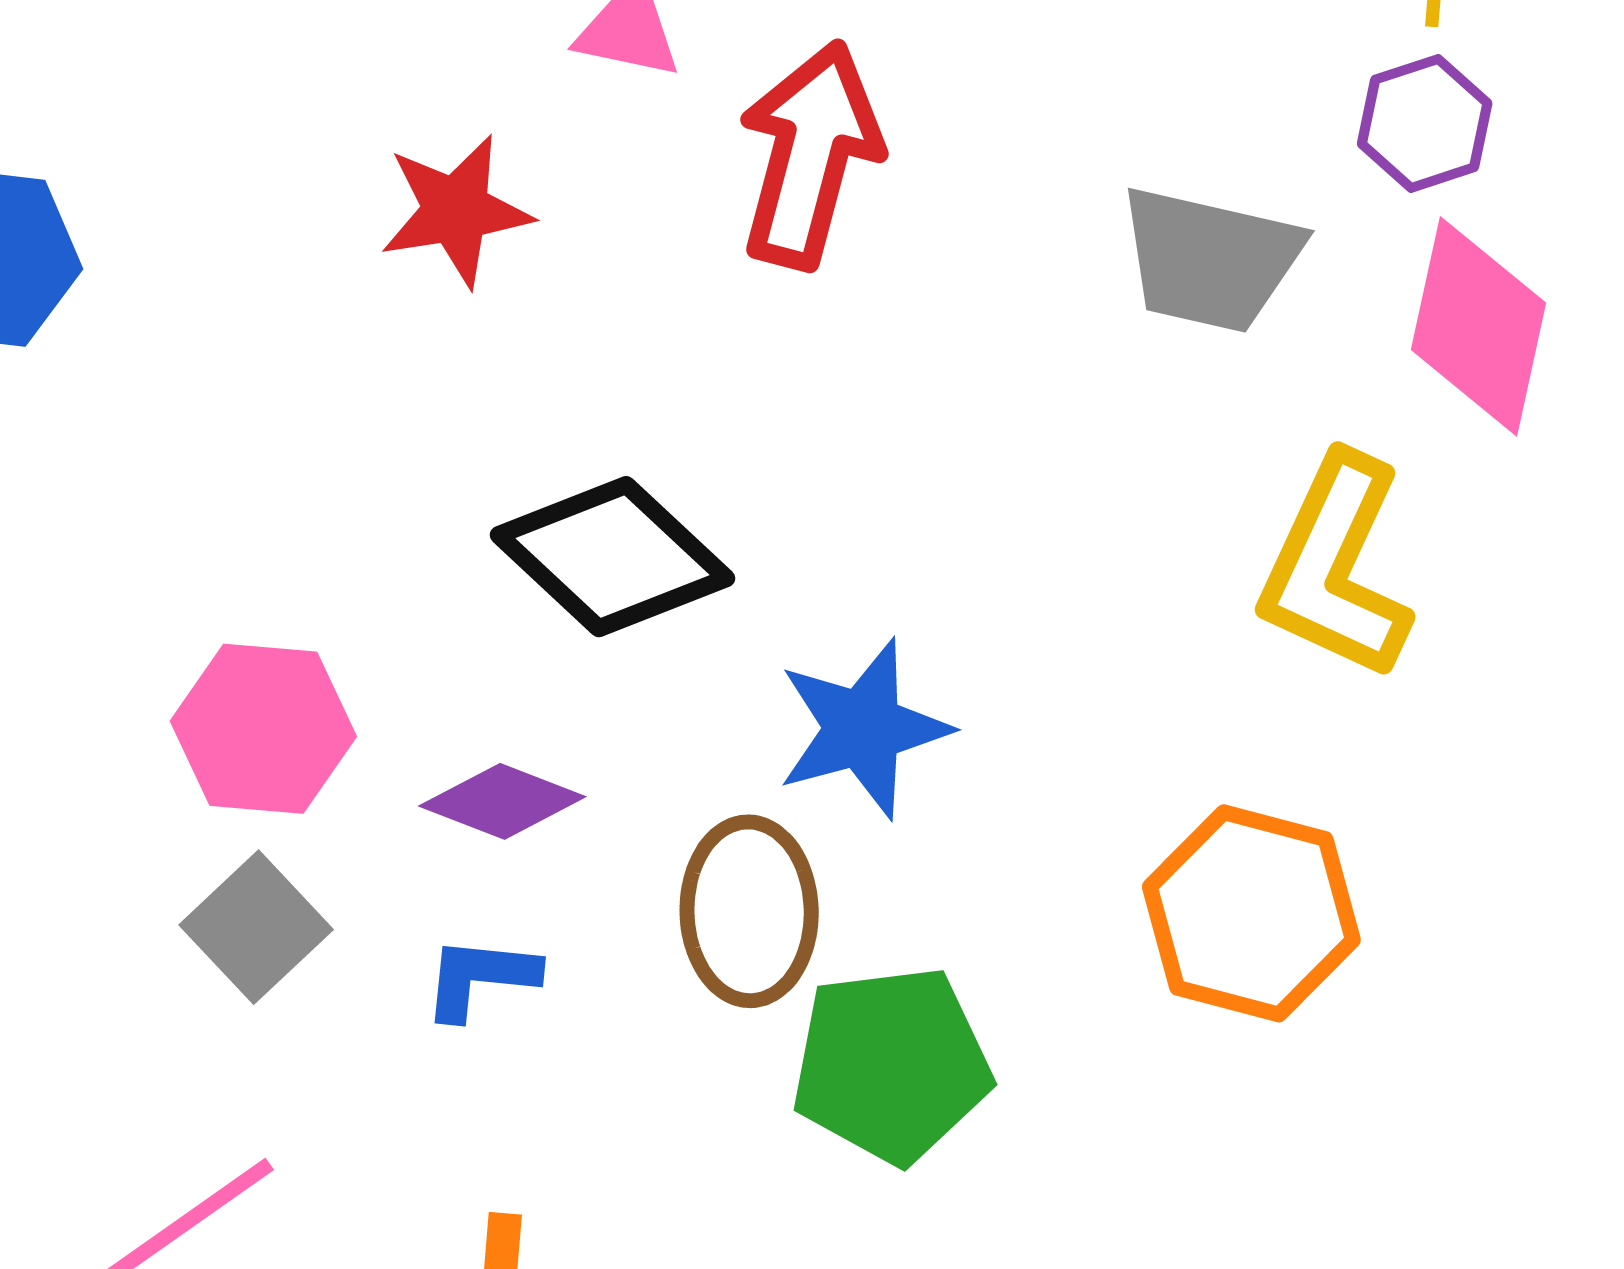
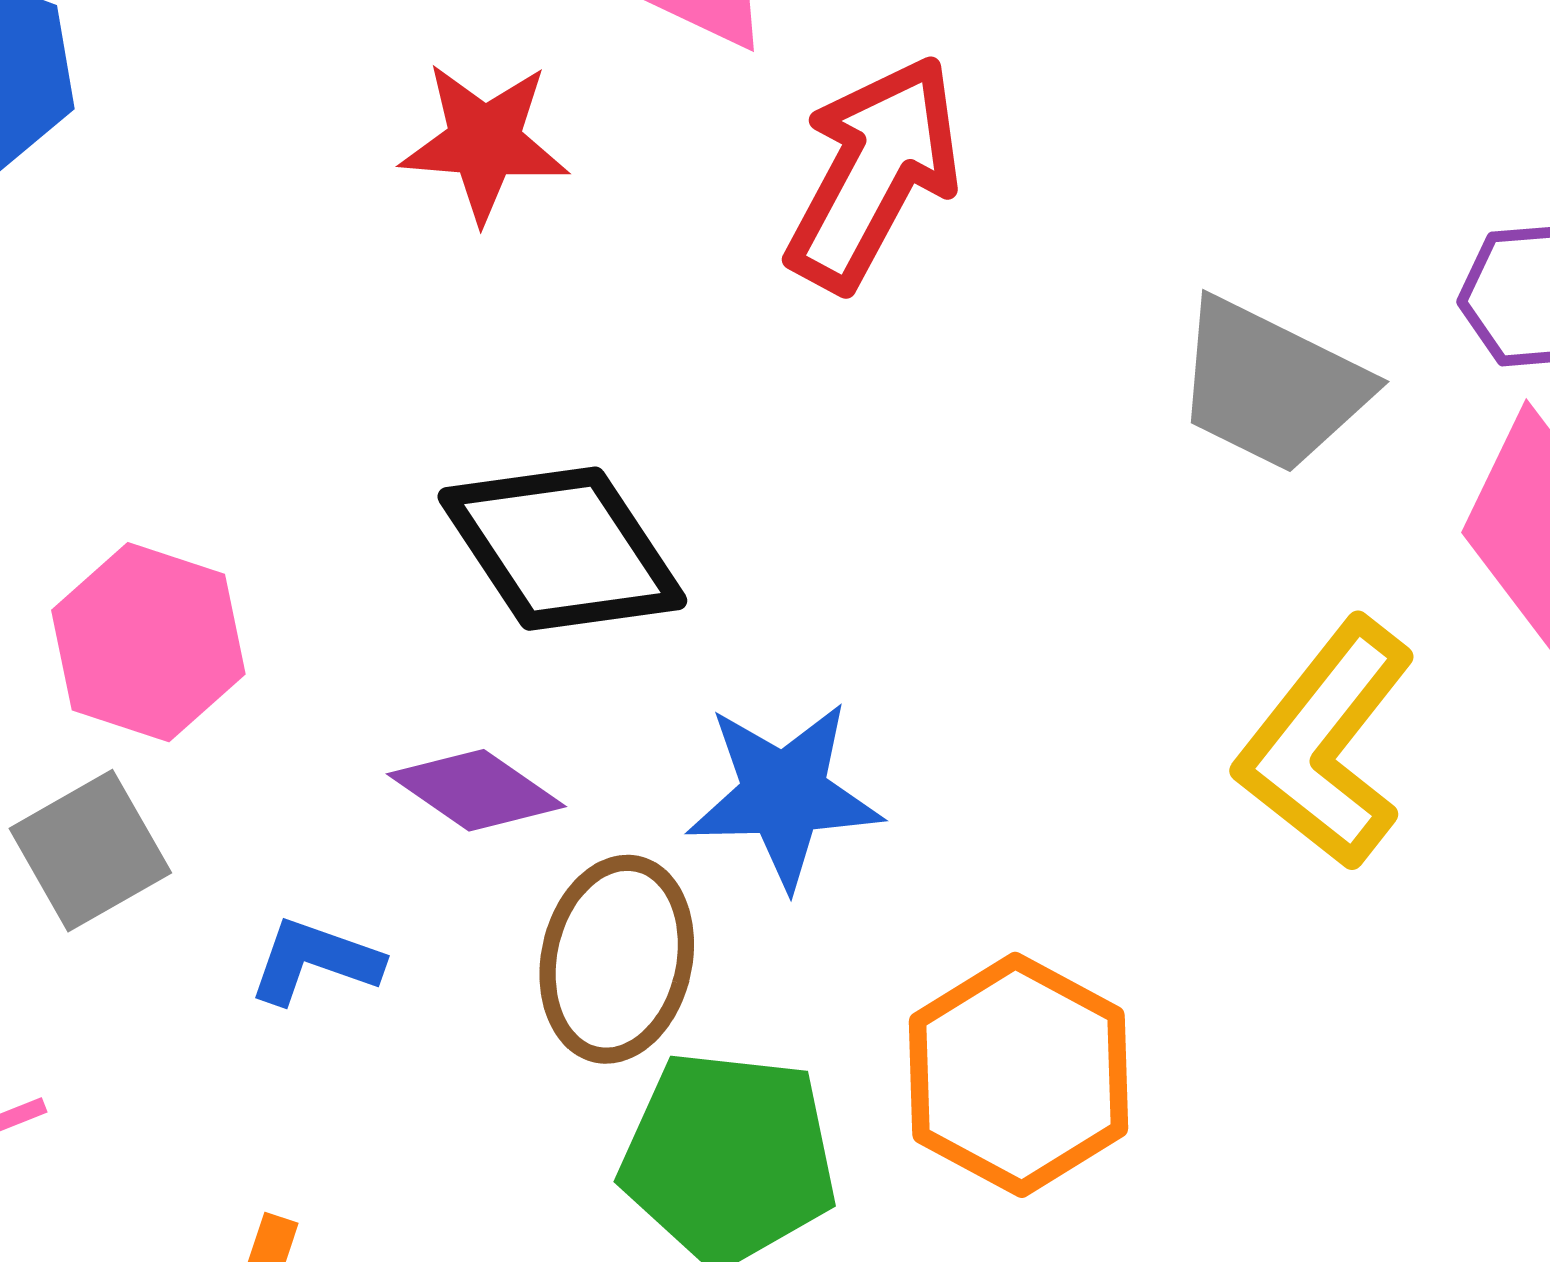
purple diamond: (502, 801) -> (476, 790), moved
orange hexagon: (1251, 913) -> (1018, 1075), moved

